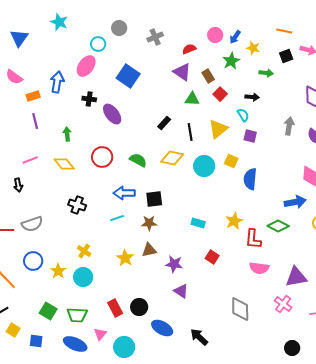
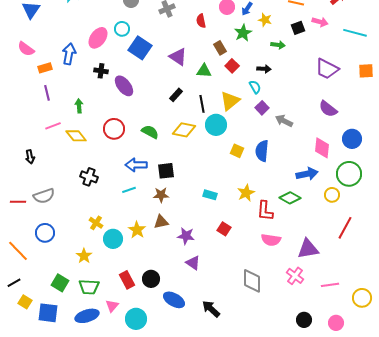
cyan circle: (98, 44) -> (122, 29), moved
red semicircle: (189, 49) -> (201, 21), turned -80
purple triangle: (182, 72) -> (178, 57), moved
gray arrow: (289, 126) -> (284, 121), moved, turned -72
purple square: (250, 136) -> (262, 108), turned 32
pink line: (30, 160) -> (53, 126), moved
yellow square: (231, 161) -> (237, 151), moved
cyan circle: (204, 166) -> (216, 125), moved
yellow star: (58, 271) -> (84, 256), moved
cyan circle: (83, 277) -> (113, 239), moved
blue square: (36, 341) -> (48, 313), size x1.5
blue ellipse: (75, 344) -> (87, 316), turned -40

